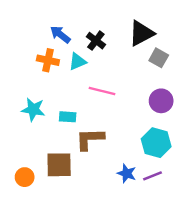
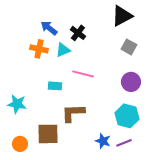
black triangle: (141, 33) -> (122, 16), moved
cyan star: (33, 109) -> (17, 104), moved
cyan rectangle: (68, 117) -> (55, 86), moved

